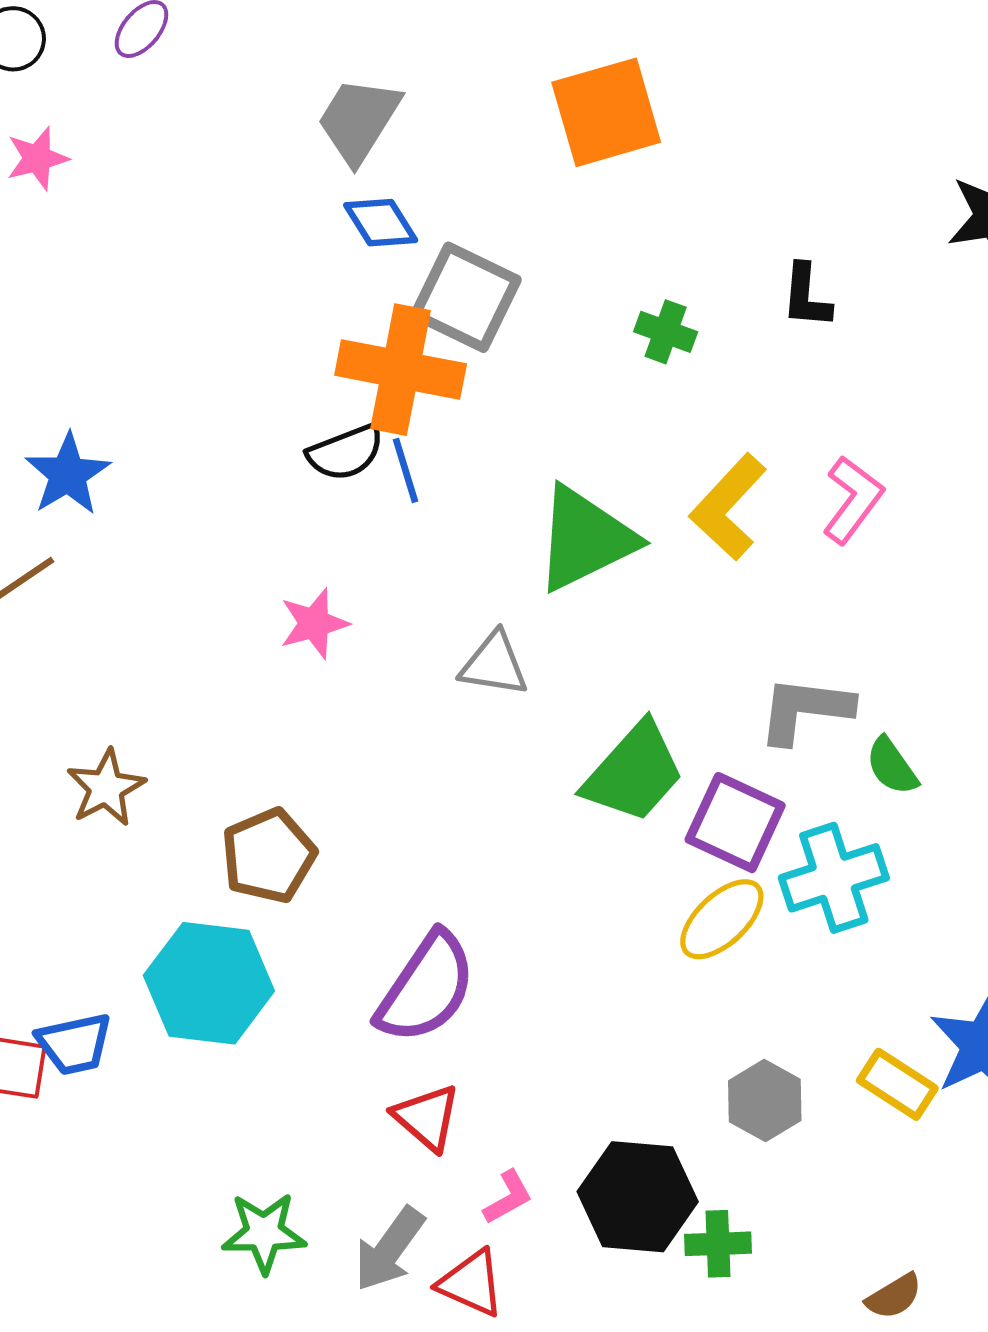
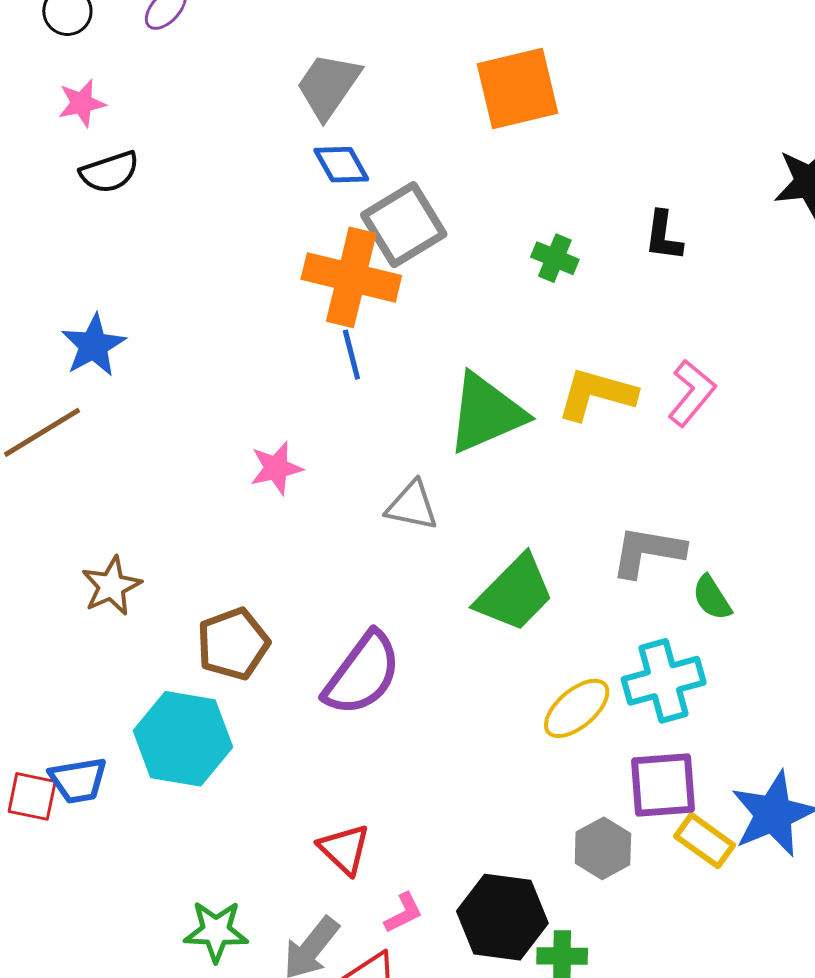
gray square: (466, 297) -> (404, 225), turned 30
black semicircle: (346, 452) -> (109, 172), moved
yellow L-shape: (728, 507) -> (596, 394), turned 60
purple square: (735, 823) -> (663, 785), moved, turned -32
purple semicircle: (426, 988) -> (362, 674), moved

